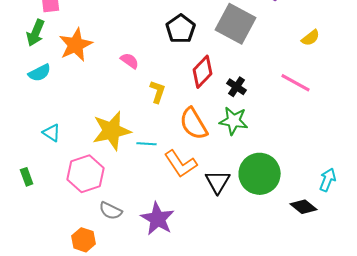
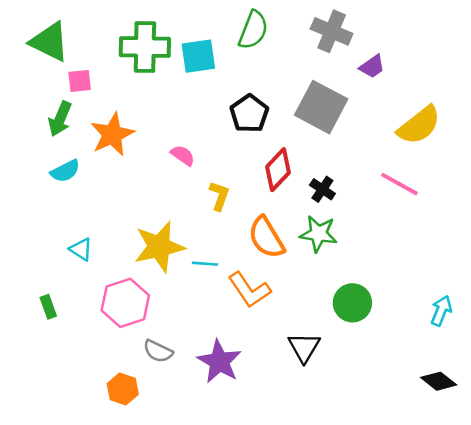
yellow semicircle: (311, 38) -> (419, 125), size x1.8
green circle: (260, 174) -> (352, 303), size x0.7
black triangle: (218, 182) -> (304, 347), moved
black diamond: (304, 207) -> (439, 381), moved

